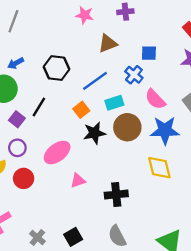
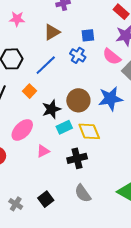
pink star: (84, 15) -> (17, 19), moved
pink semicircle: (155, 99) -> (112, 57), moved
cyan rectangle: (114, 103) -> (64, 127), moved
orange square: (81, 110) -> (29, 91), moved
yellow diamond: (159, 168) -> (89, 131), moved

